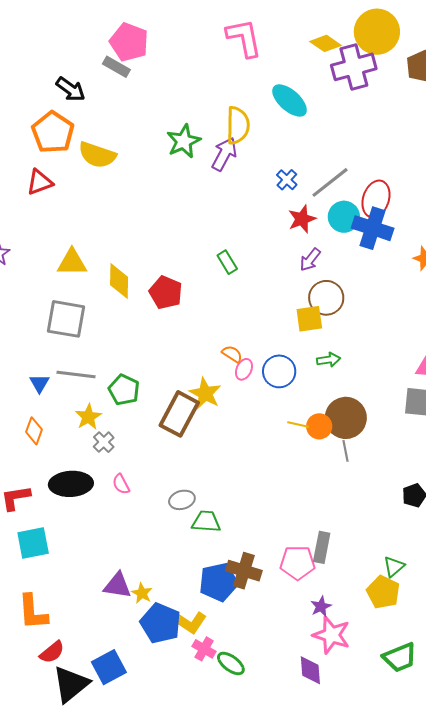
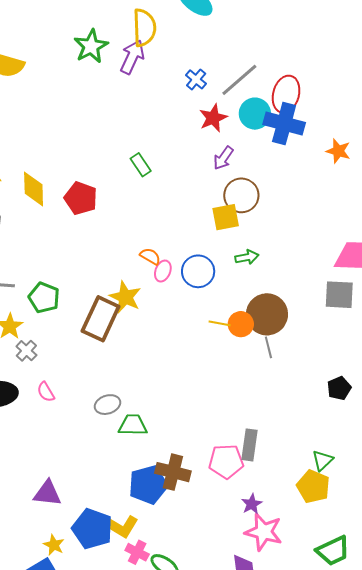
yellow star: (142, 593) -> (54, 545), moved

